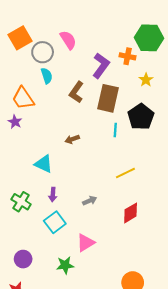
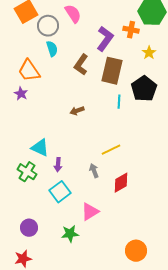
cyan triangle: (44, 164) -> (40, 148), moved
yellow line: (125, 173) -> (111, 150), moved
gray arrow: (90, 201) -> (94, 171), turned -88
red diamond: (131, 213) -> (121, 183), moved

